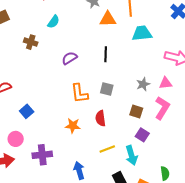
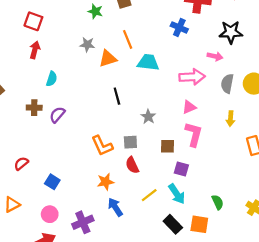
cyan trapezoid: (142, 33) -> (148, 62), turned 30
purple semicircle: (69, 58) -> (57, 115), moved
gray star: (143, 84) -> (148, 117), moved
gray square: (107, 89) -> (130, 142), moved
blue arrow: (79, 170) -> (115, 207), moved

